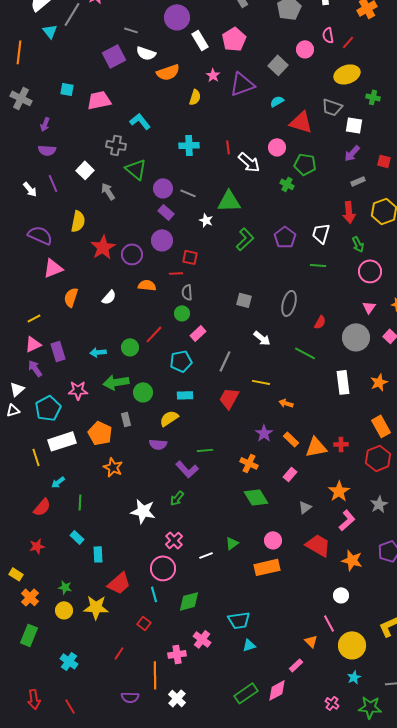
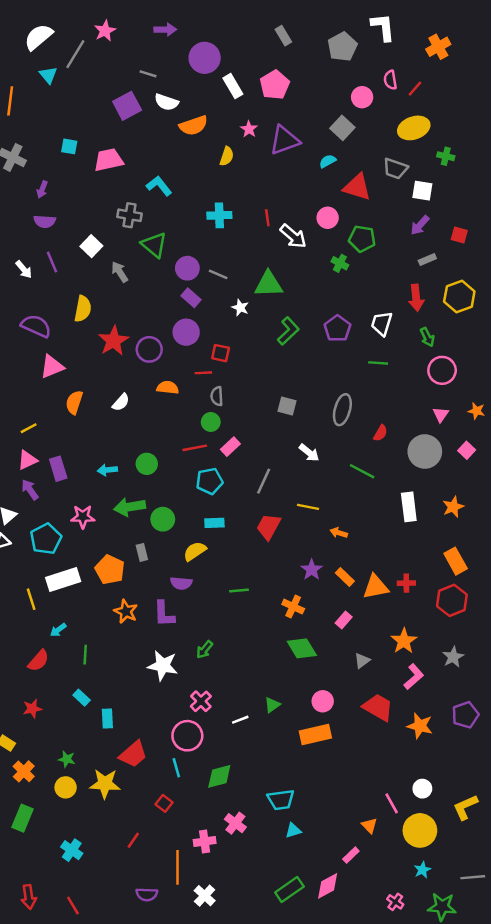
gray square: (278, 65) -> (342, 128), moved
red line: (154, 334) -> (195, 448), moved, turned 36
purple L-shape: (187, 469) -> (164, 614), moved, turned 40
white circle: (341, 595) -> (422, 789), moved

